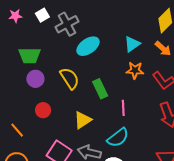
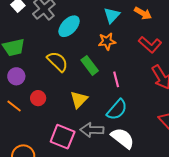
orange star: (135, 70) -> (107, 41), moved
purple circle: (35, 79) -> (16, 76), moved
orange line: (17, 130) -> (14, 106), moved

